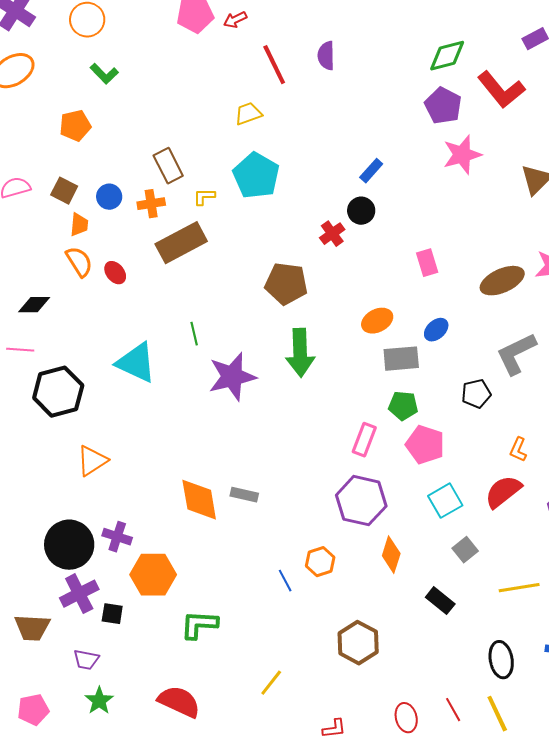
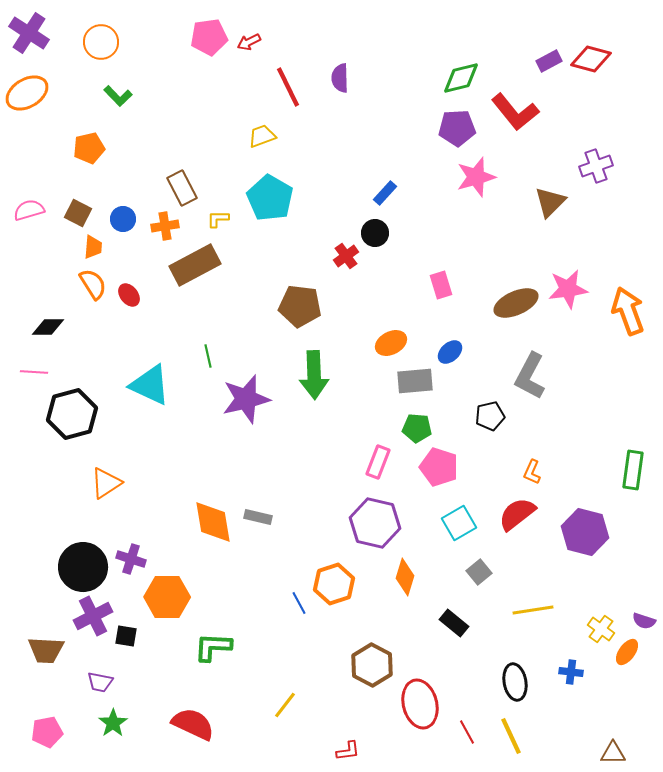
purple pentagon: (443, 106) -> (457, 128), turned -30
gray L-shape: (516, 354) -> (530, 376), turned -36
orange hexagon: (320, 562) -> (334, 584), size x1.4
red ellipse: (406, 718) -> (420, 704), moved, size x1.6

